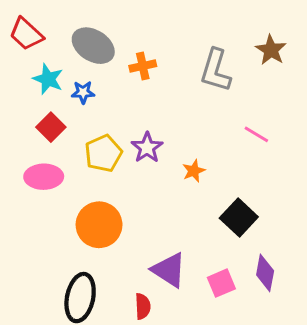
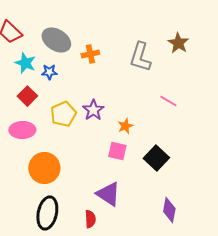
orange circle: (99, 225) -> (44, 168), moved
purple diamond: (265, 273) -> (169, 210), moved
pink square: (221, 283) -> (117, 151), moved, turned 36

